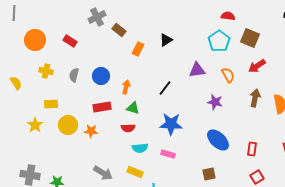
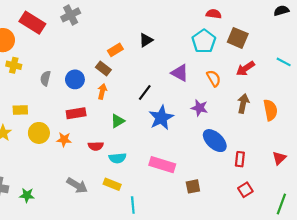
brown rectangle: (119, 30) -> (103, 68), moved
red rectangle: (70, 41) -> (32, 23), moved, size x1.6
orange rectangle: (138, 49) -> (115, 50), turned 32
purple triangle: (197, 70) -> (180, 73), turned 36
yellow cross: (46, 71) -> (14, 65), moved
green triangle: (133, 108) -> (118, 121), moved, turned -48
blue star: (171, 124) -> (161, 118), moved, turned -30
red semicircle: (128, 128) -> (96, 146), moved
blue ellipse: (218, 140) -> (215, 141), moved
pink rectangle: (168, 154) -> (162, 165), moved, size x1.6

